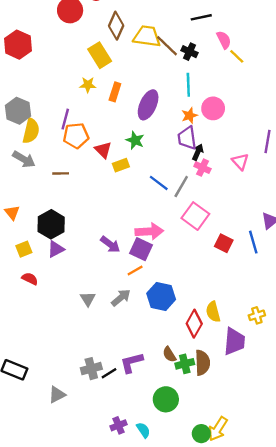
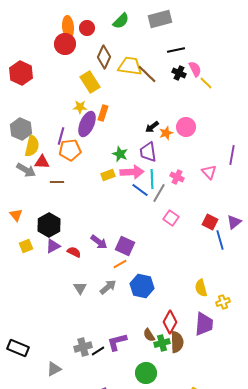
black cross: (189, 52) -> (179, 73), moved
cyan line: (188, 85) -> (152, 179), moved
purple ellipse: (148, 105) -> (87, 124), moved
purple trapezoid: (187, 138) -> (148, 152), moved
red triangle: (103, 150) -> (42, 162), moved, turned -42
black arrow: (198, 152) -> (152, 127), moved, turned -152
pink square: (195, 216) -> (171, 218), size x0.7
pink arrow: (149, 231) -> (132, 172), moved
red square: (224, 243) -> (210, 222), moved
red semicircle: (30, 279) -> (74, 252), moved
yellow semicircle: (213, 312) -> (201, 288), moved
red diamond: (194, 324) -> (170, 322), moved

